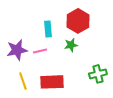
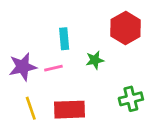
red hexagon: (78, 21) -> (126, 28), moved

